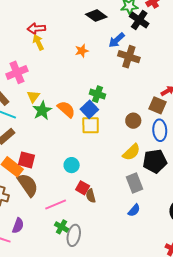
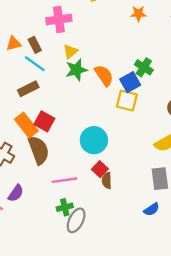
cyan circle: (72, 165) -> (94, 140), size x1.5
green cross: (62, 227) -> (65, 207), turned 32

